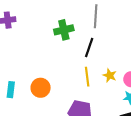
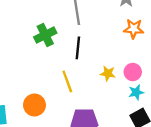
yellow line: (87, 77) -> (67, 81), moved

